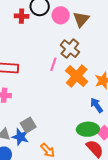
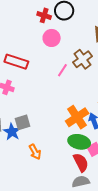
pink circle: (61, 15) -> (52, 38), moved
orange cross: (77, 76) -> (77, 117), moved

